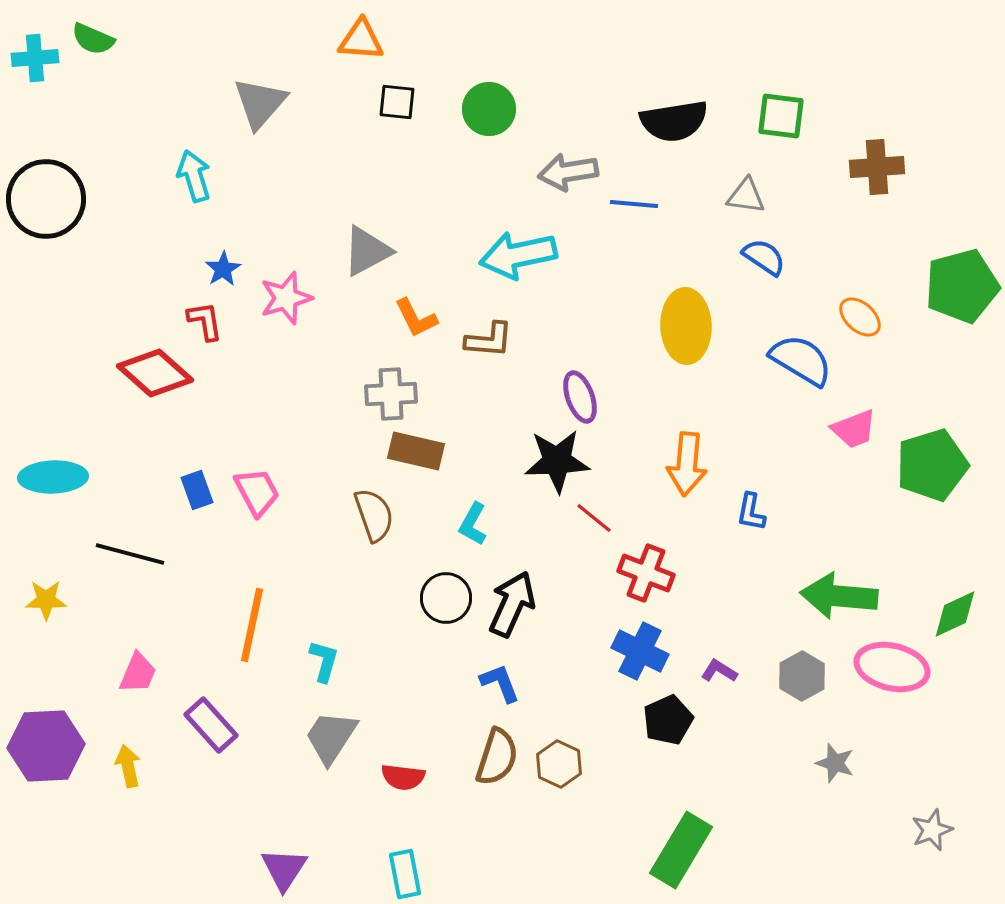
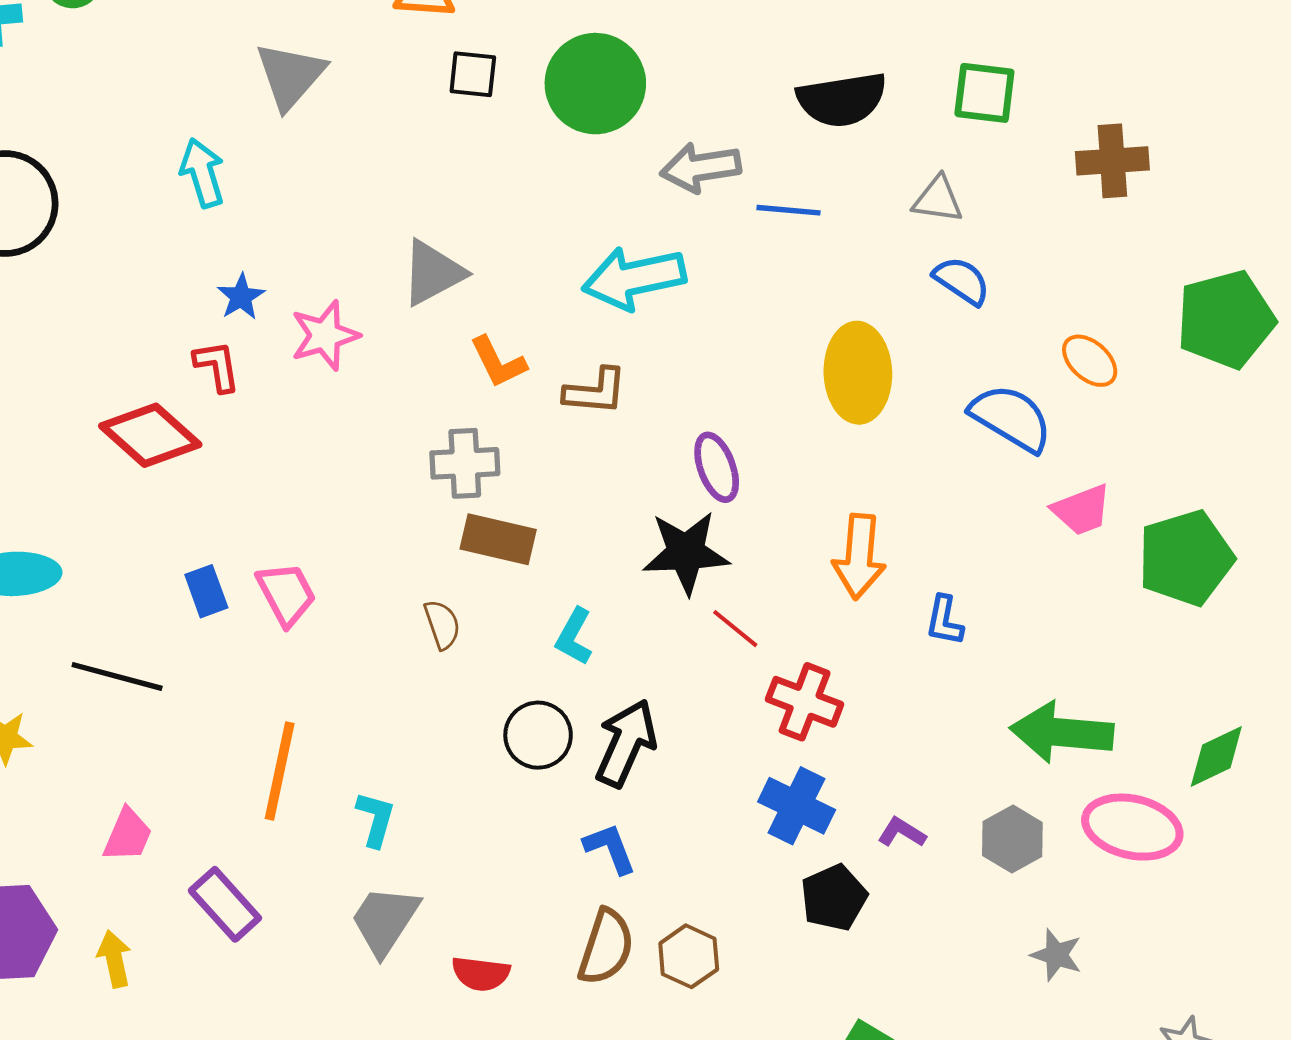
green circle: (489, 109) -> (595, 84), size x1.4
brown semicircle: (374, 515) -> (442, 625), size x0.7

